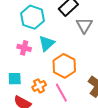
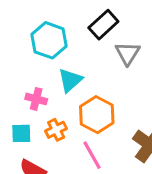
pink cross: (24, 48) -> (36, 99), moved
orange cross: (39, 86) -> (56, 130), moved

